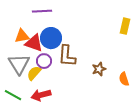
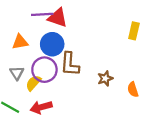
red triangle: (34, 43) -> (58, 18), moved
purple circle: (44, 61) -> (44, 70), size x1.5
gray triangle: (19, 64) -> (17, 73), size x0.6

